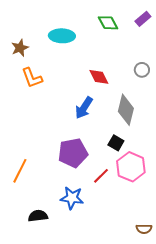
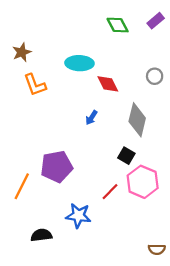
cyan ellipse: (62, 36) -> (79, 63), moved
blue arrow: (84, 108) -> (91, 118), size x0.6
purple pentagon: (73, 153) -> (57, 167), moved

